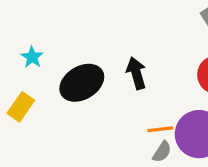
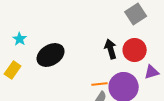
black arrow: (136, 73) -> (111, 49), moved

